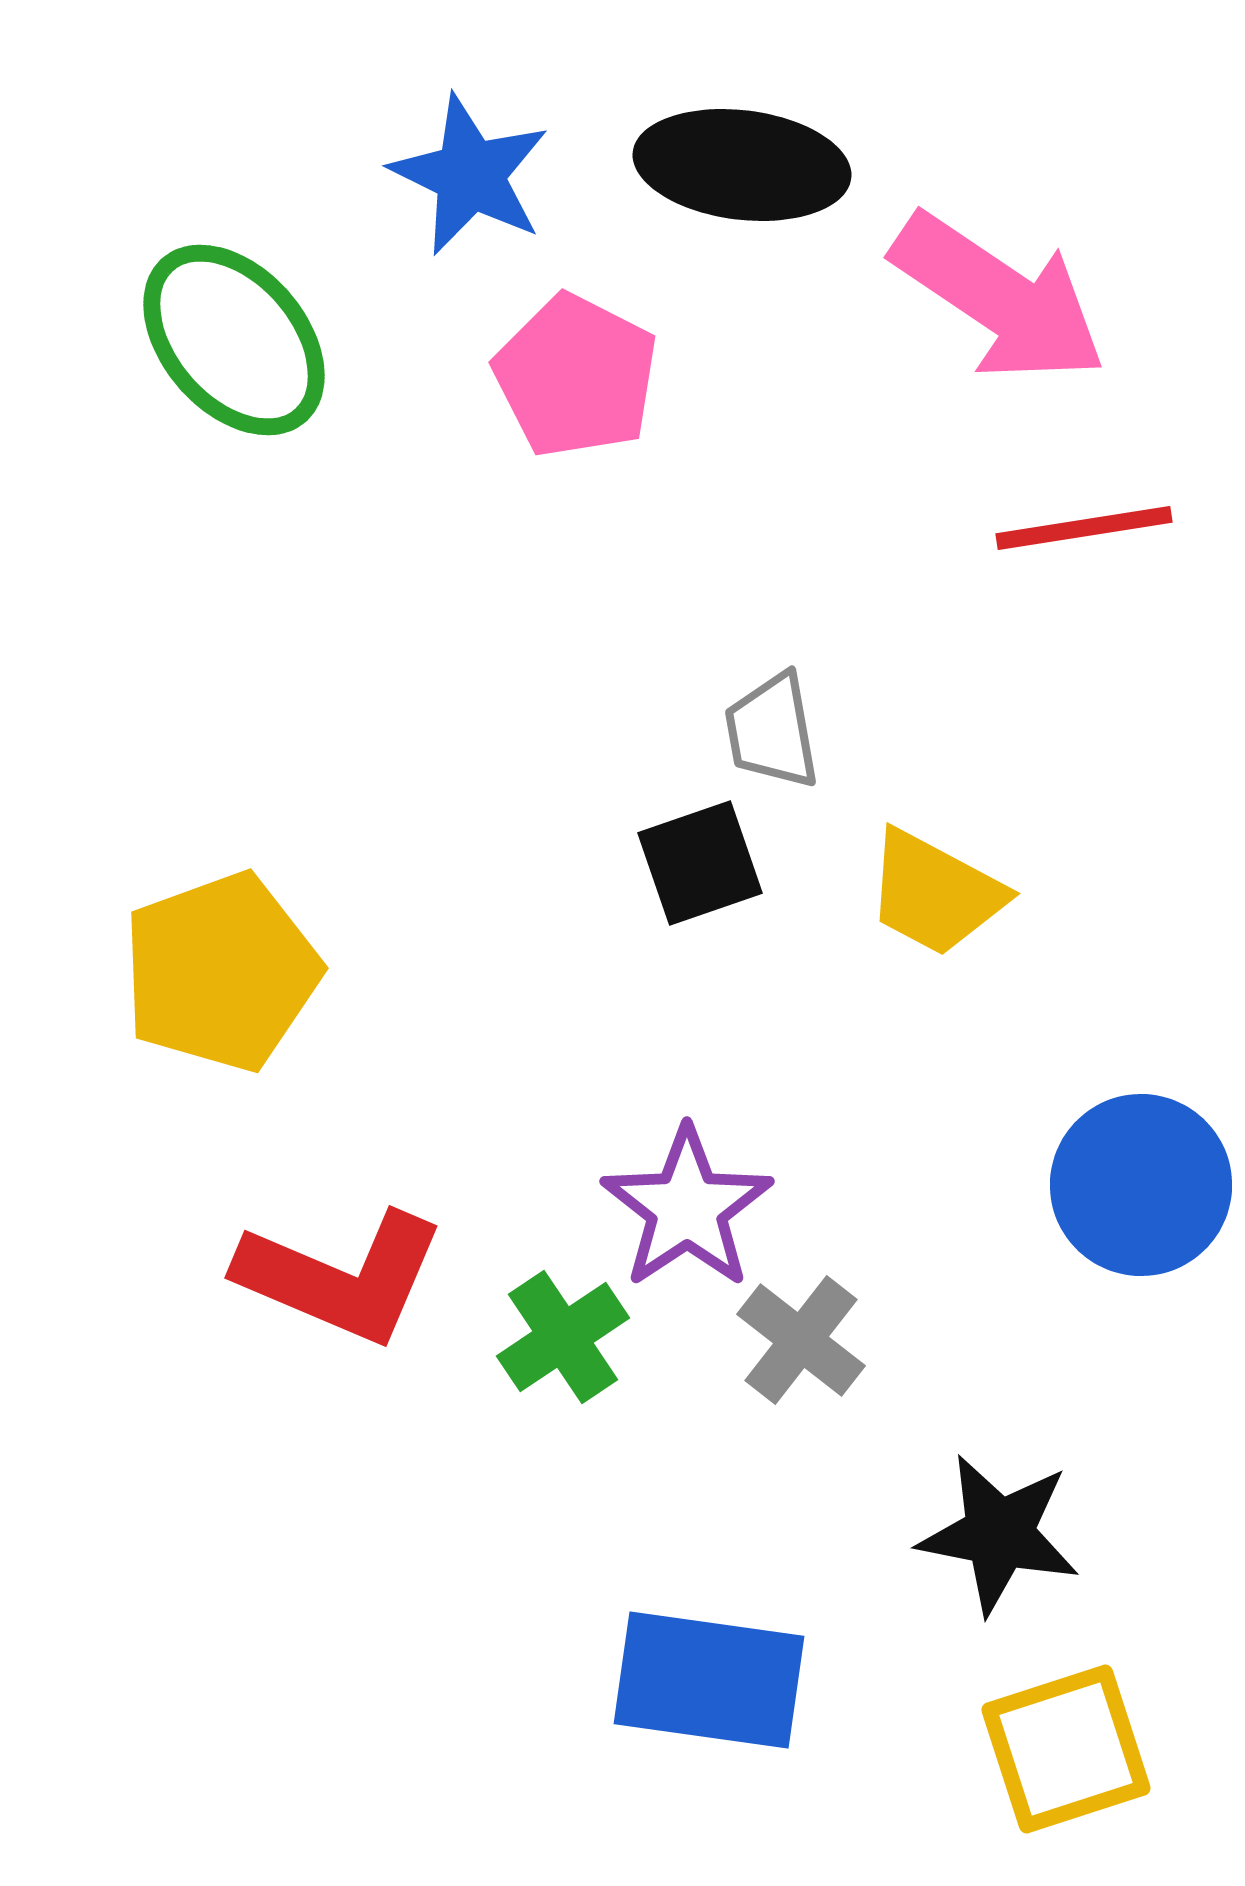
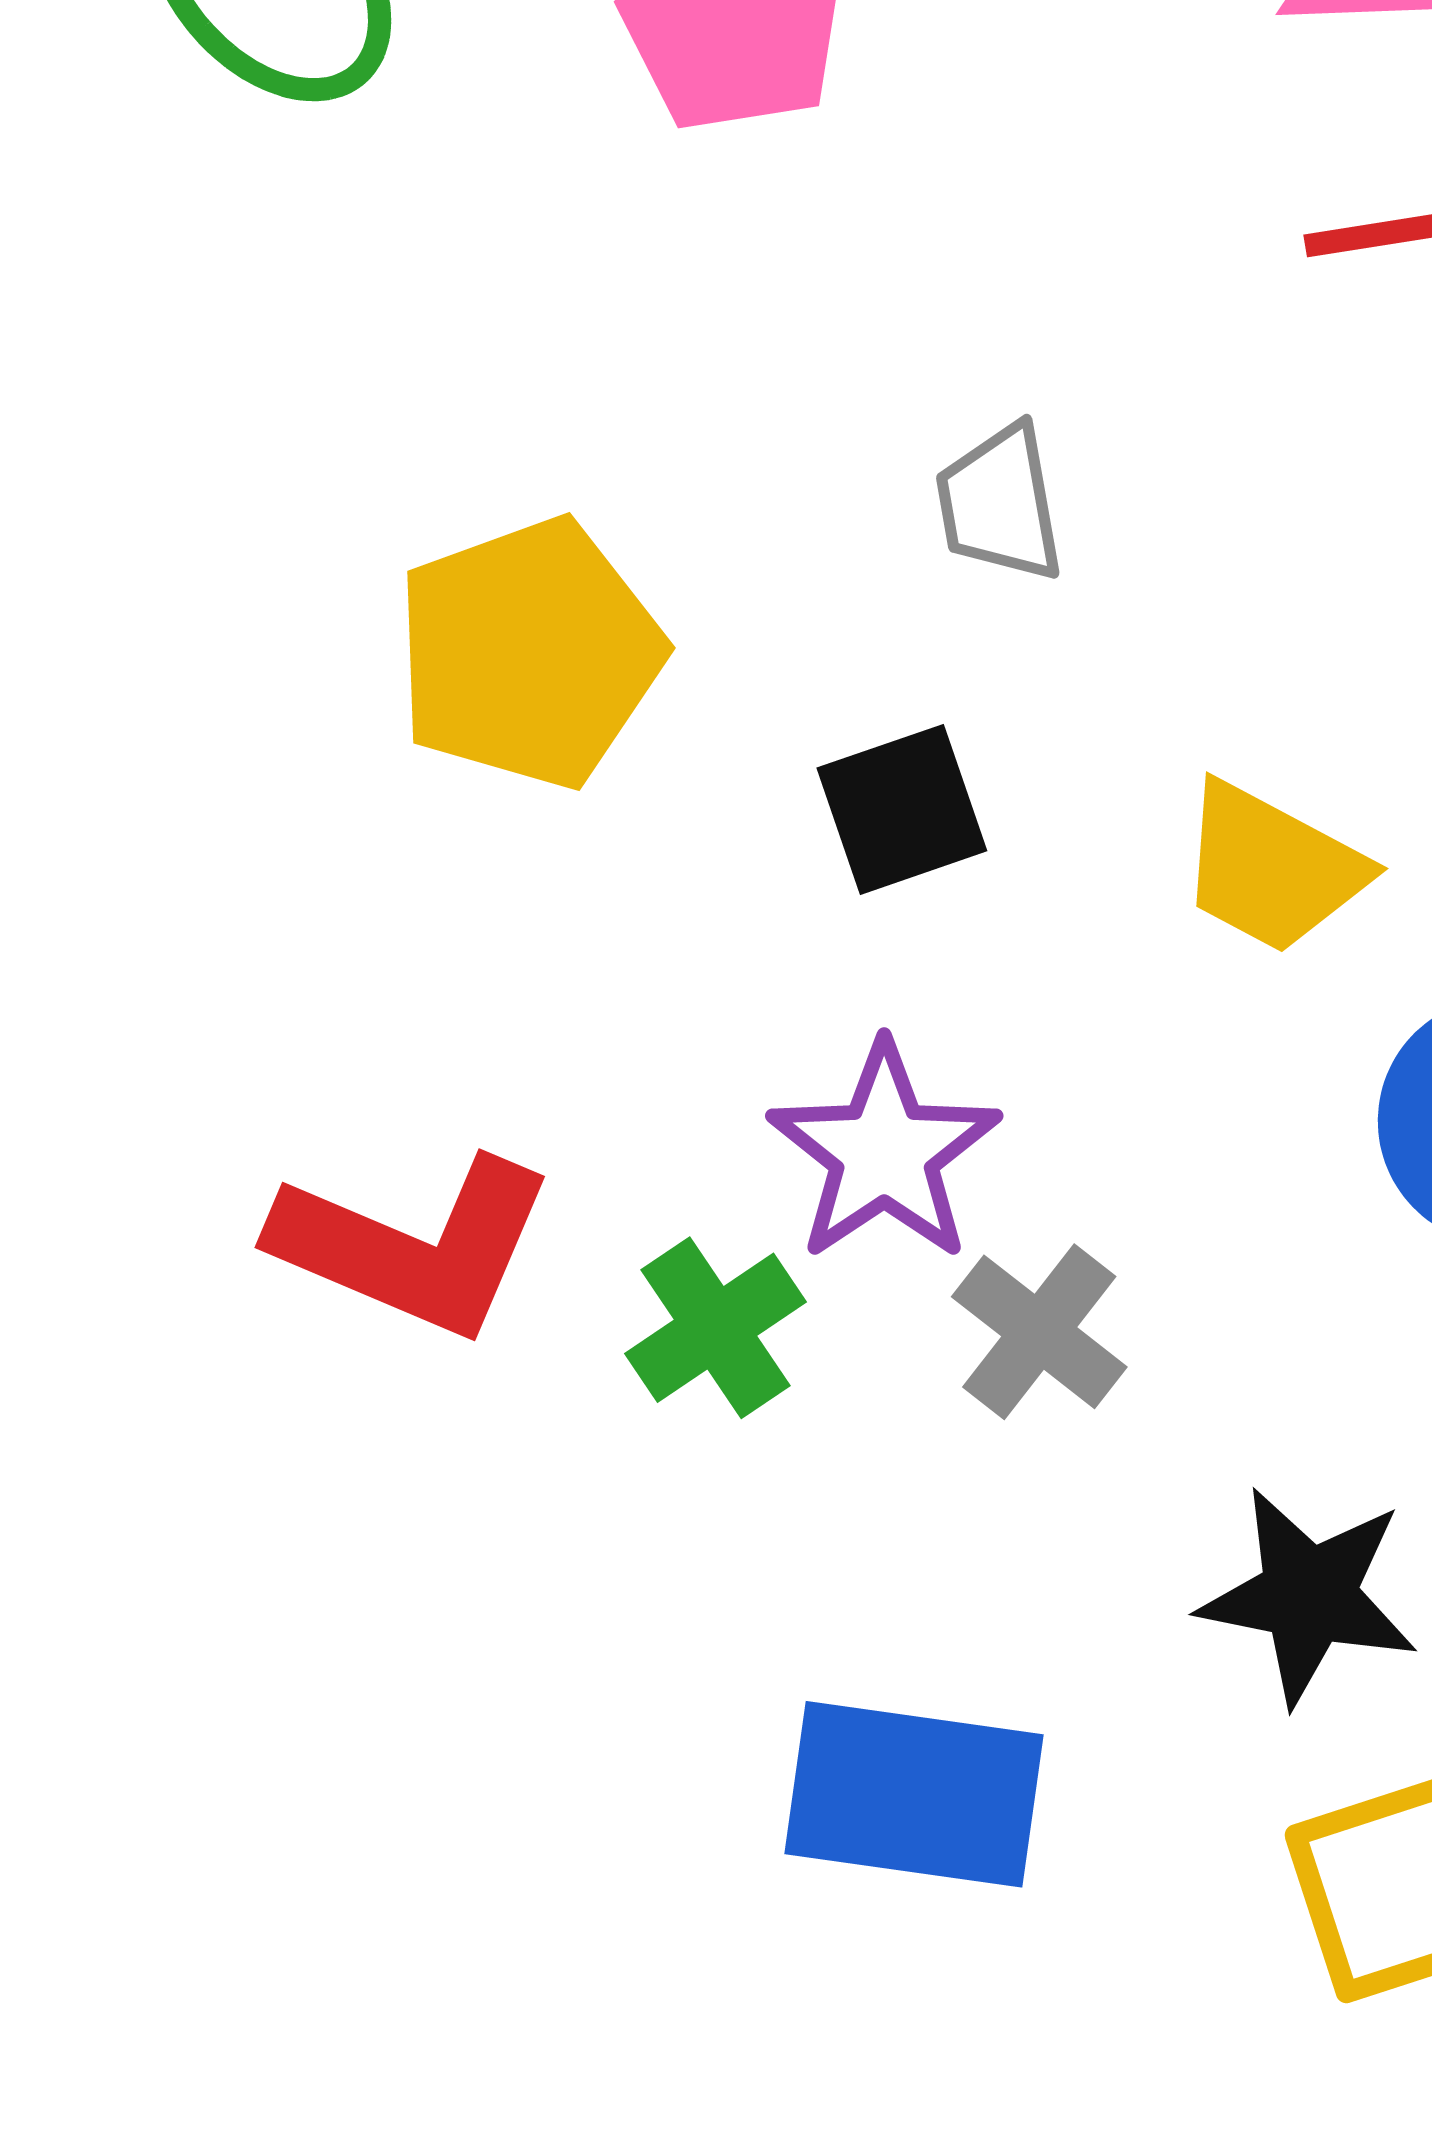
black square: (700, 863) -> (902, 809), moved
yellow trapezoid: (935, 893) -> (1272, 868), moved
yellow pentagon: (221, 972) -> (529, 653), moved

